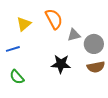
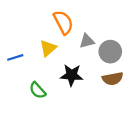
yellow triangle: (24, 24) -> (48, 48), moved
green semicircle: (17, 77) -> (38, 90), moved

